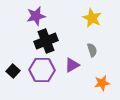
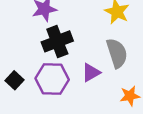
gray semicircle: (92, 50) -> (117, 53), size x1.6

